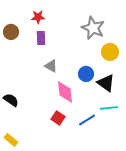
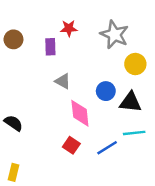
red star: (38, 17) -> (69, 28), moved
black triangle: (106, 83) -> (130, 102), turned -30
yellow rectangle: (11, 140) -> (13, 172), turned 64

